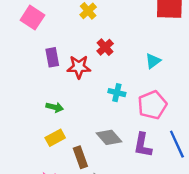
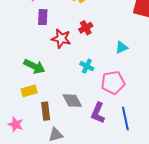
purple rectangle: (52, 57) -> (43, 17), moved
green arrow: (55, 107) -> (34, 66), size x1.5

